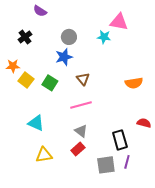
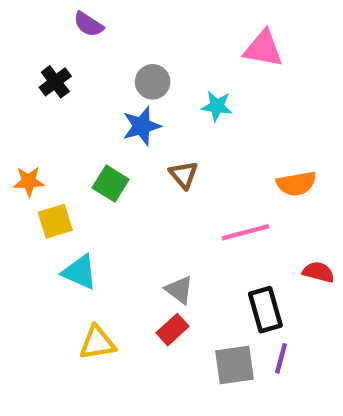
cyan star: (104, 37) -> (217, 106), moved
orange star: (13, 66) -> (29, 181), moved
yellow square: (26, 80) -> (55, 221), moved, turned 35
pink line: (81, 105) -> (246, 232), moved

